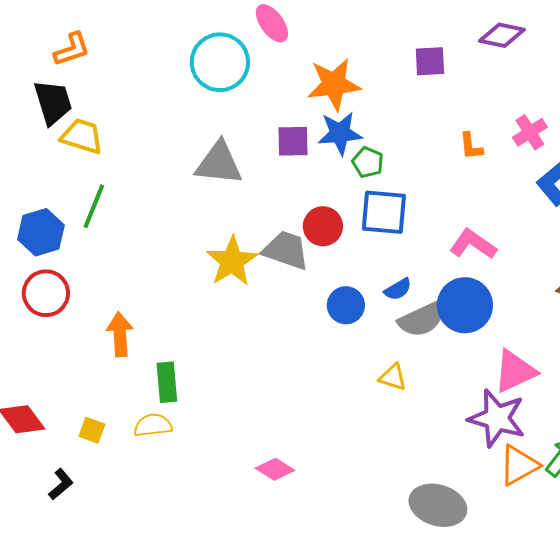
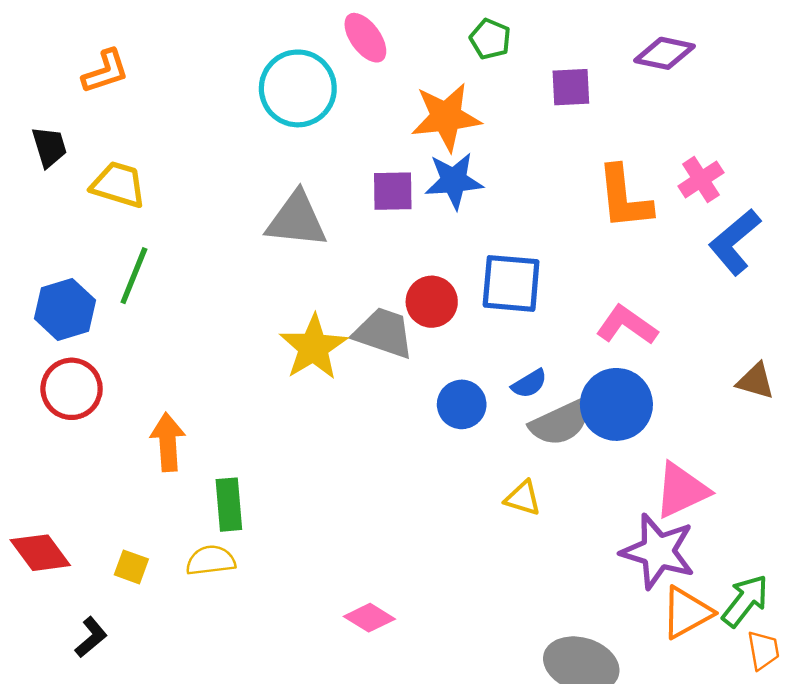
black trapezoid: (53, 102) -> (49, 147), moved, size x0.7
orange L-shape: (471, 146) -> (624, 198), size x1.8
green pentagon: (368, 162) -> (490, 39), moved

